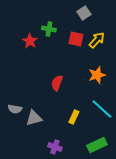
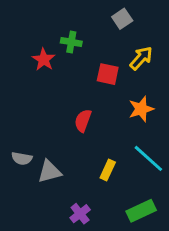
red square: (76, 39) -> (108, 74), moved
purple cross: (55, 147) -> (80, 214), turned 32

